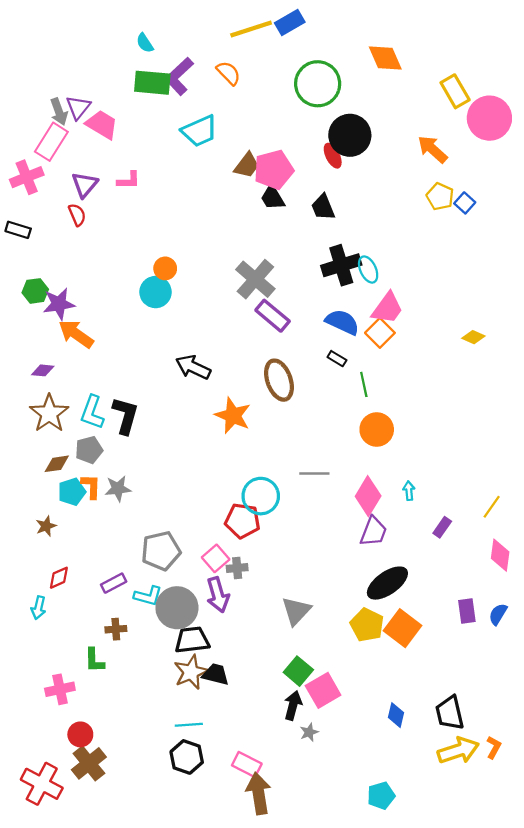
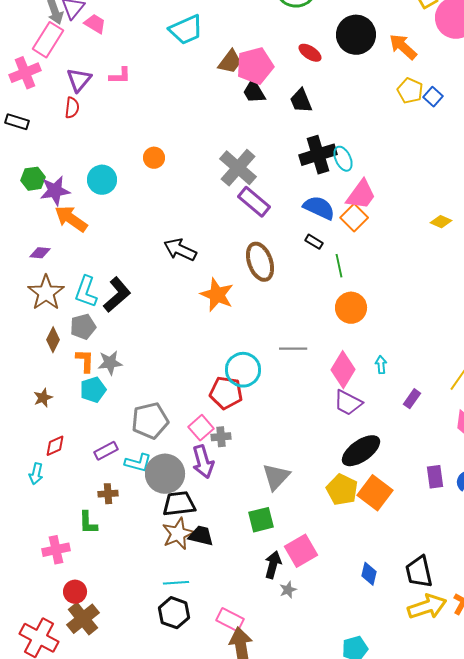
pink trapezoid: (102, 125) -> (95, 24), size x0.7
black circle: (350, 135) -> (356, 35), moved
red ellipse: (333, 156) -> (310, 53), turned -30
red semicircle: (77, 215) -> (72, 108), turned 30
cyan circle: (156, 292) -> (102, 180), moved
black L-shape: (125, 416) -> (117, 295), turned 33
brown diamond: (57, 464) -> (53, 340), turned -55
cyan pentagon: (72, 492) -> (93, 390), moved
purple trapezoid: (373, 531) -> (348, 403), turned 96
green square: (298, 671) -> (261, 520), moved, turned 36

